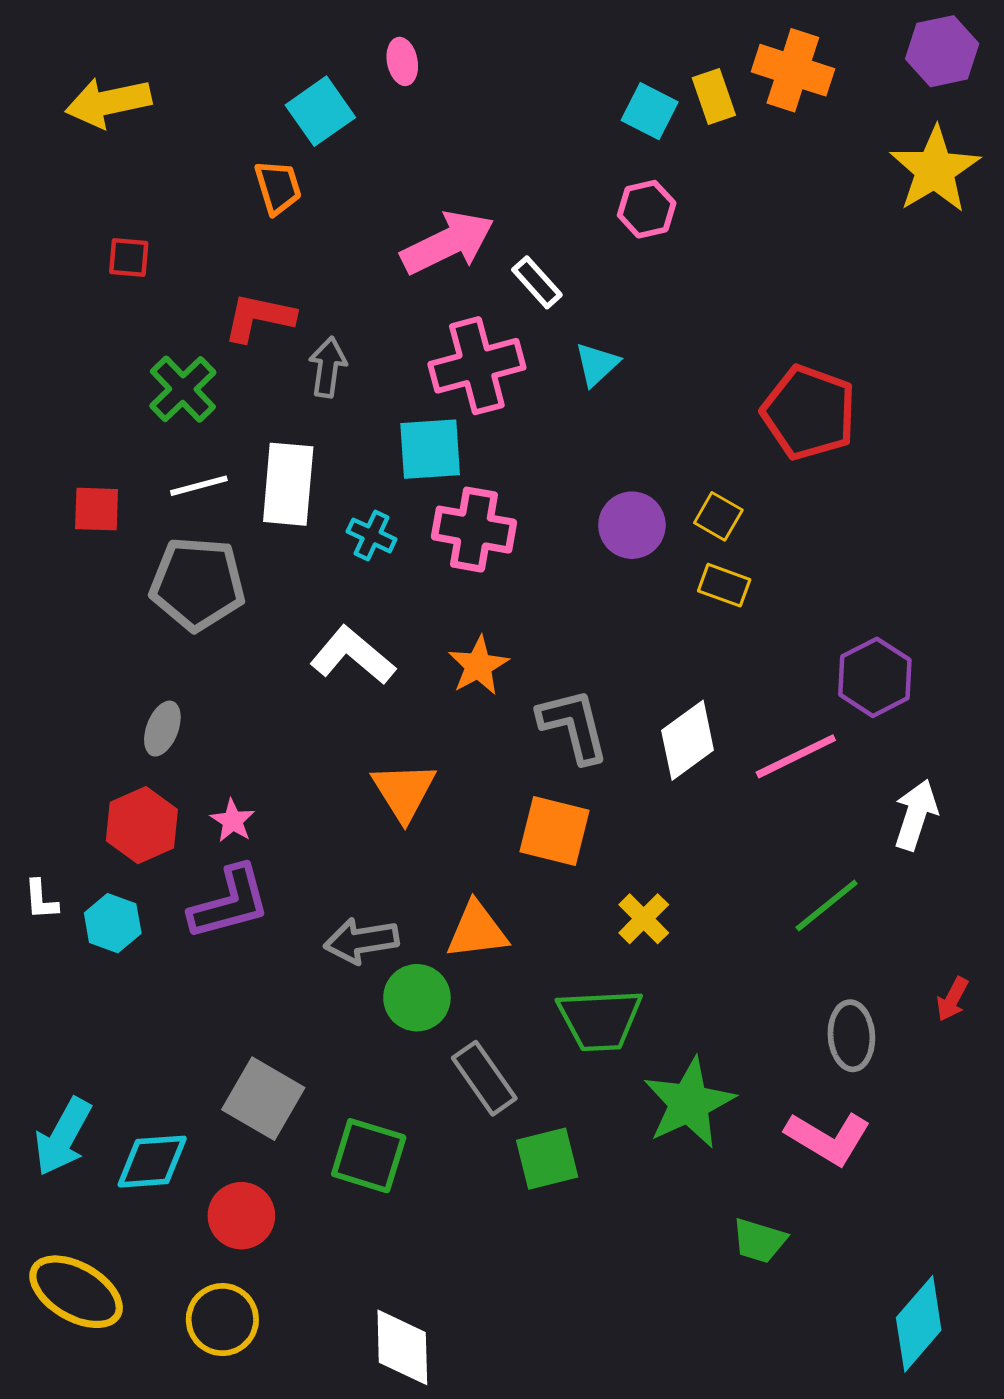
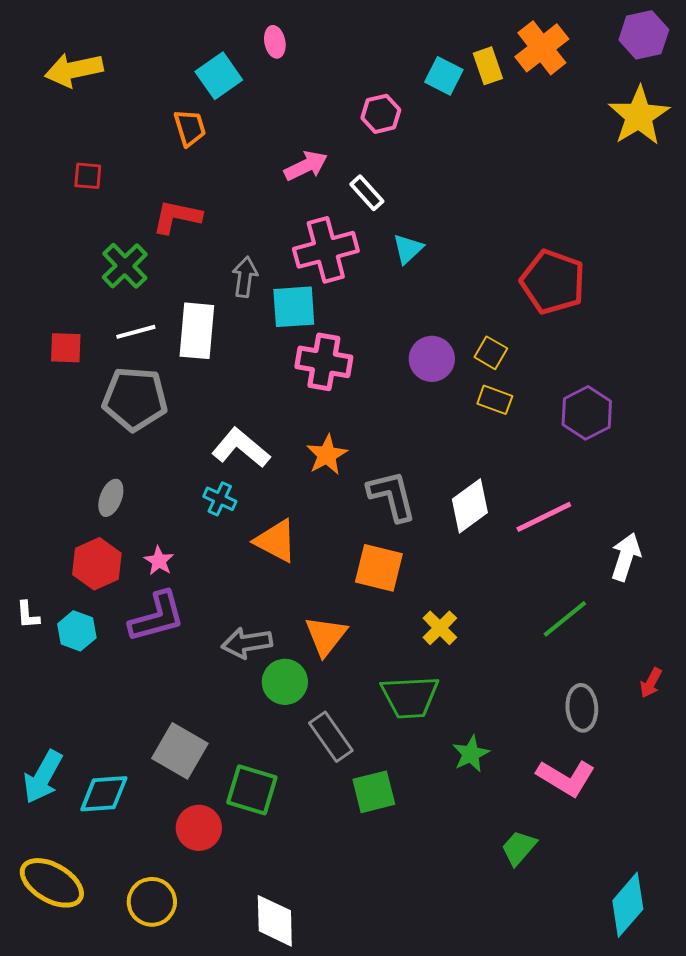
orange cross: (793, 70) -> (542, 48), turned 34
pink hexagon: (647, 209) -> (381, 114), moved
pink arrow: (448, 243) -> (306, 166), size x0.7
gray arrow: (328, 367) -> (245, 277), moved
cyan cross: (372, 535) -> (220, 499), moved
purple hexagon: (875, 677) -> (587, 413), moved
orange triangle: (404, 791) -> (276, 541), turned -30
orange triangle: (477, 930) -> (326, 636), turned -45
green star: (689, 1103) -> (471, 754), size x0.6
red circle: (241, 1216) -> (199, 828), moved
green trapezoid: (759, 1241) -> (519, 848), turned 114

